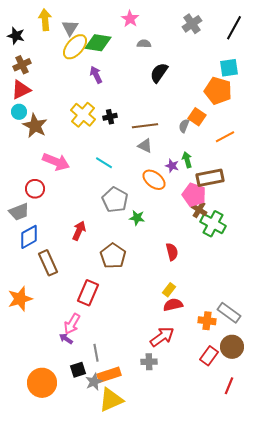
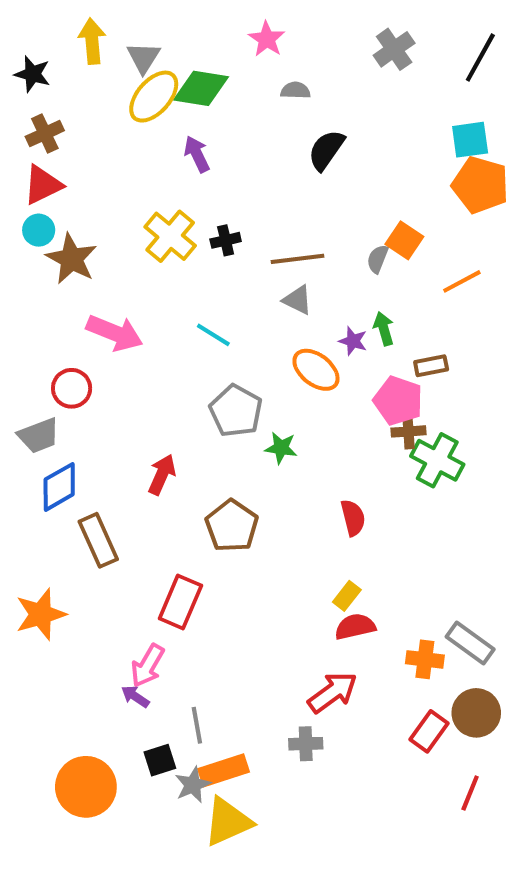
orange pentagon: (218, 91) -> (480, 185), moved
brown rectangle: (210, 178) -> (431, 366), size x0.6
brown cross: (199, 210) -> (408, 431), turned -35

